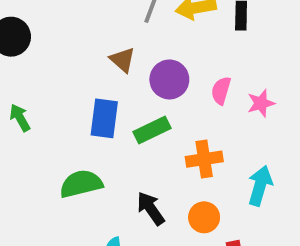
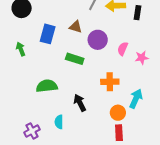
brown triangle: (123, 60) -> (76, 27), turned -32
blue rectangle: (104, 118) -> (48, 34), moved
green rectangle: (152, 130) -> (75, 59), moved, turned 36
orange circle: (204, 217) -> (118, 113), moved

